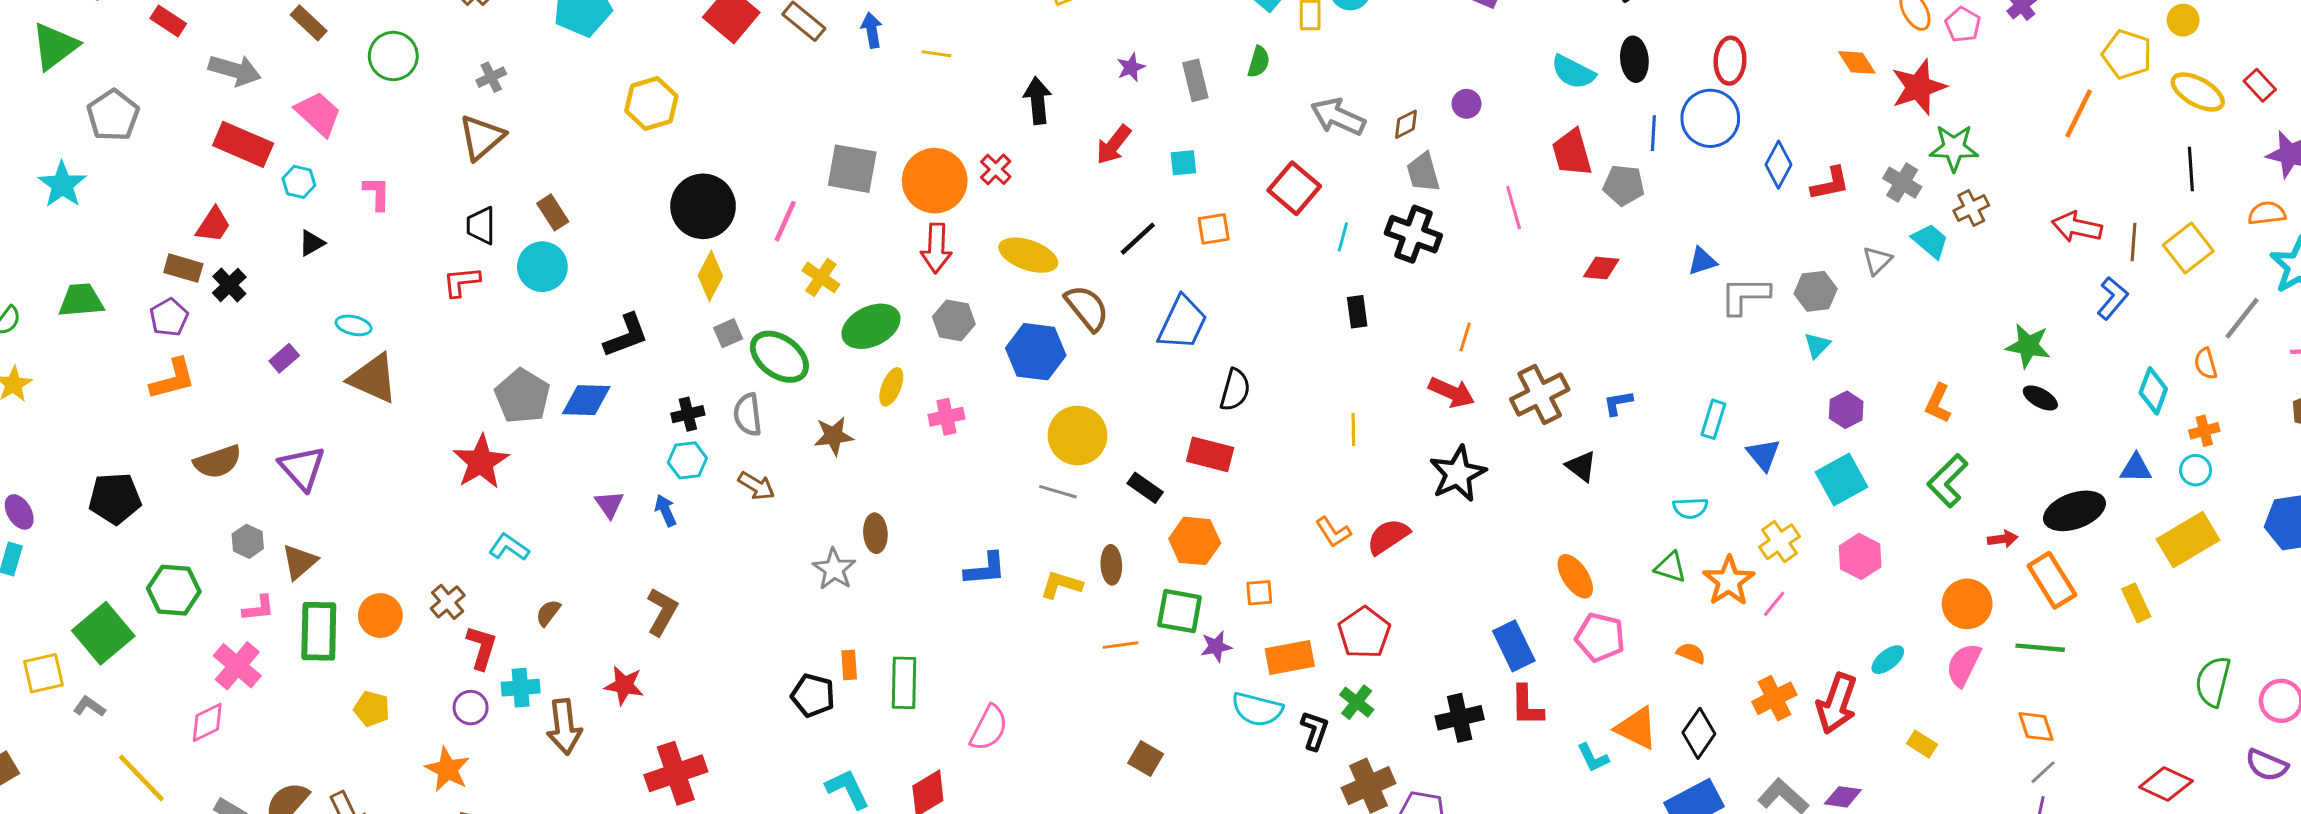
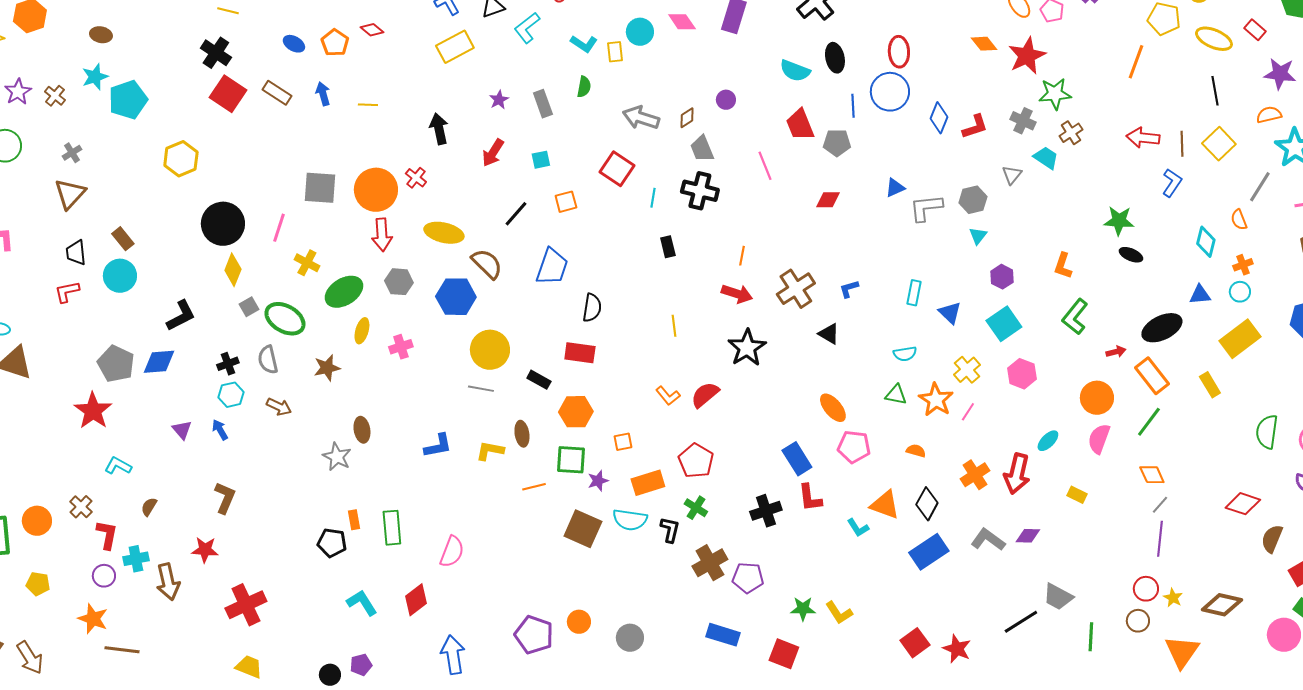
green line: (2040, 648) -> (1149, 422), turned -52
brown square: (1146, 758) -> (583, 529), moved, size x1.6

